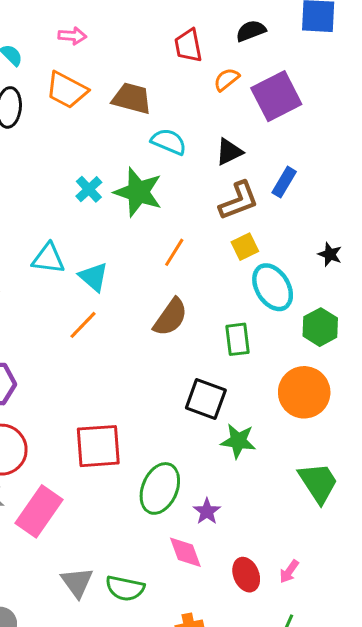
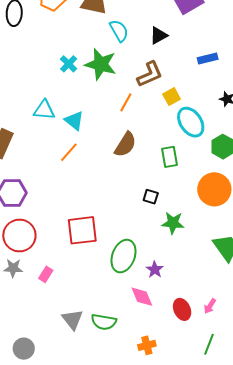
cyan semicircle: (169, 142) -> (119, 31), turned 40
blue rectangle: (284, 182) -> (208, 58), moved, turned 48
brown L-shape: (239, 201) -> (150, 74), moved
black square: (206, 399) -> (151, 197), size x0.6
pink rectangle: (39, 511) -> (46, 274), size x0.5

